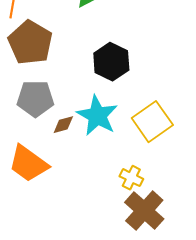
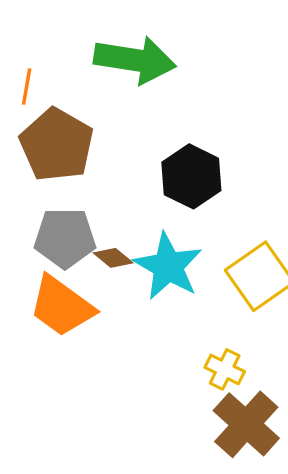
brown diamond: (63, 125) -> (113, 258), moved, turned 55
orange trapezoid: (28, 164) -> (62, 306), moved

